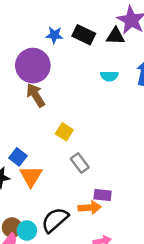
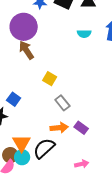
orange triangle: (31, 176) -> (21, 143), moved
purple rectangle: (103, 195) -> (81, 128), turned 32
orange arrow: (90, 208) -> (59, 128), moved

